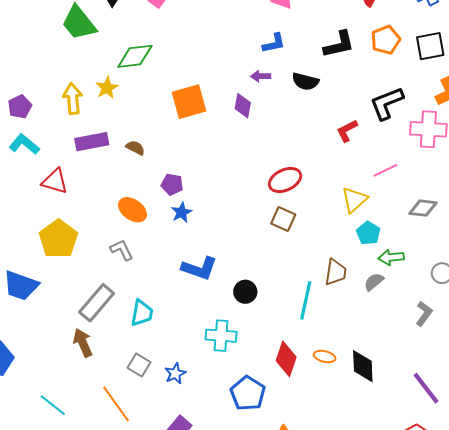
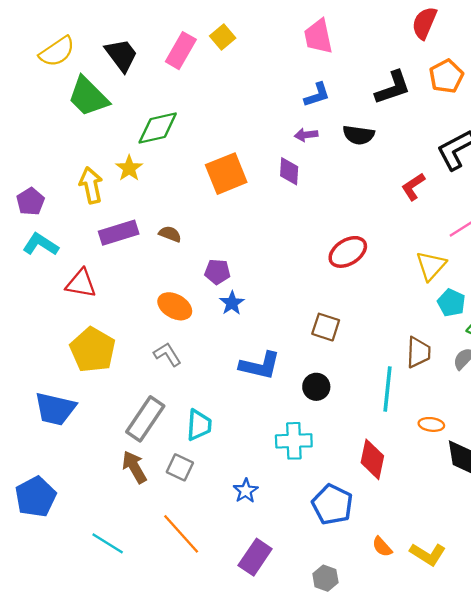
brown square: (283, 219) -> (326, 327), moved
orange ellipse: (325, 356) -> (431, 424), moved
gray square: (139, 365) -> (180, 467), moved

